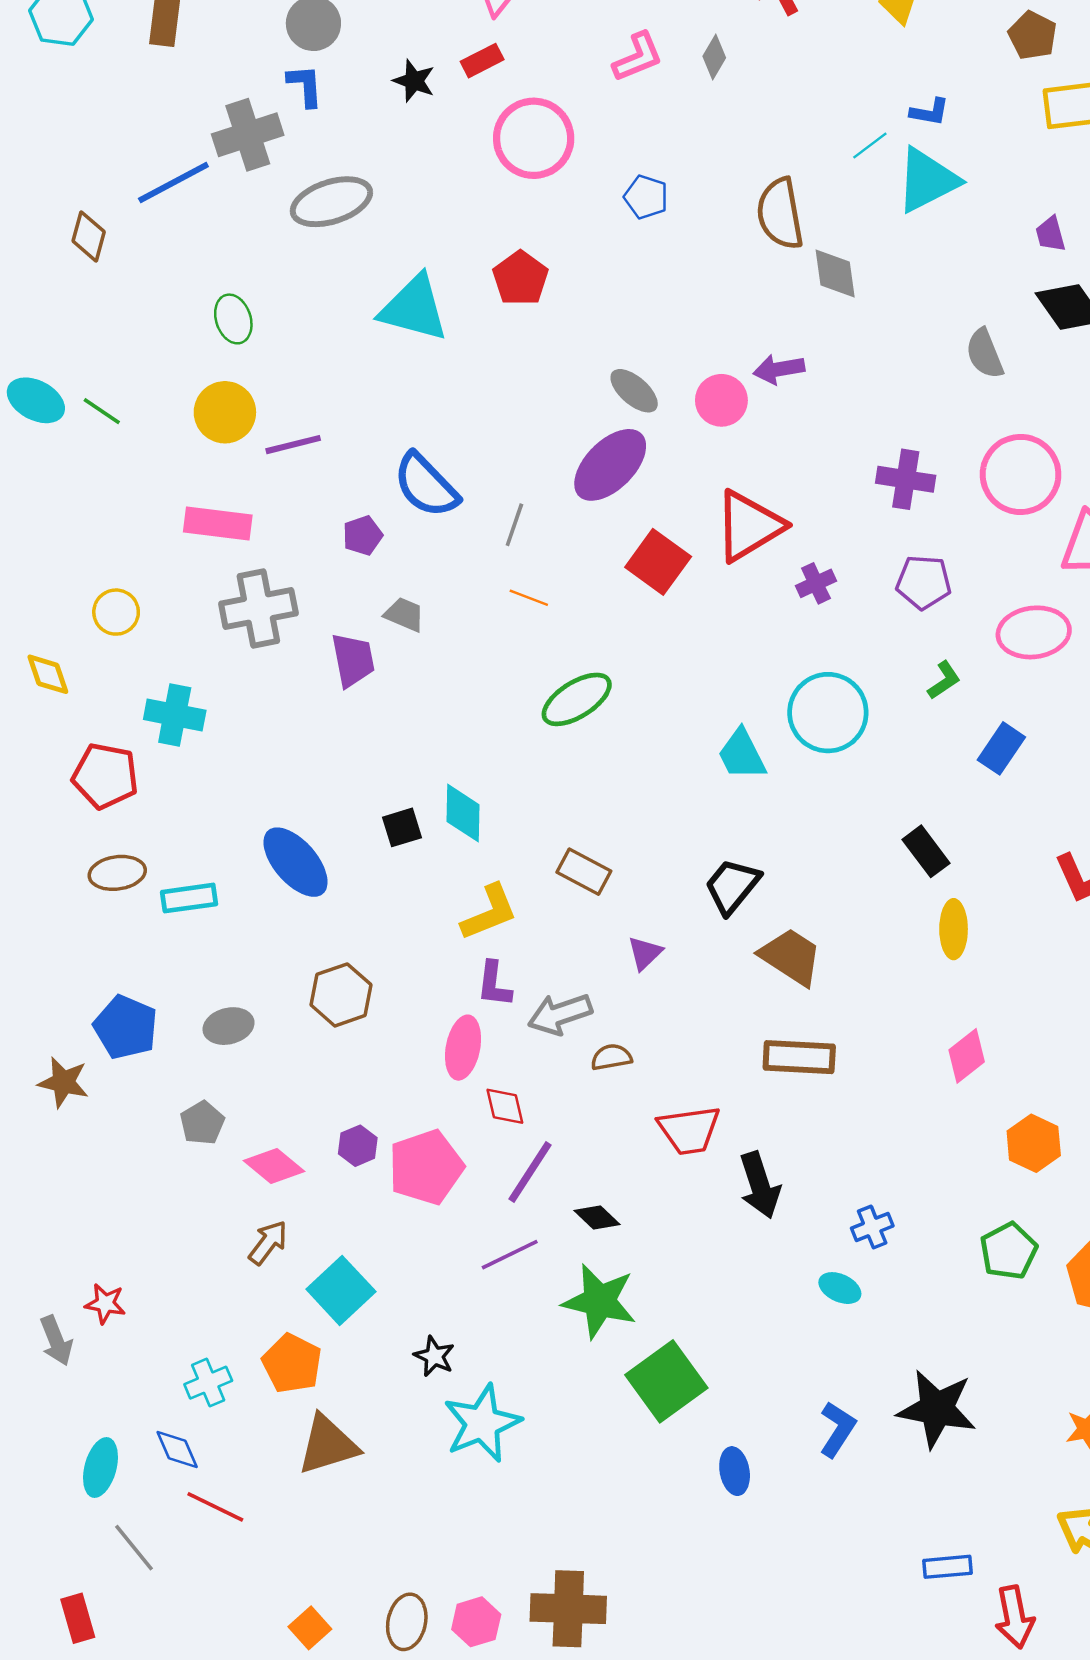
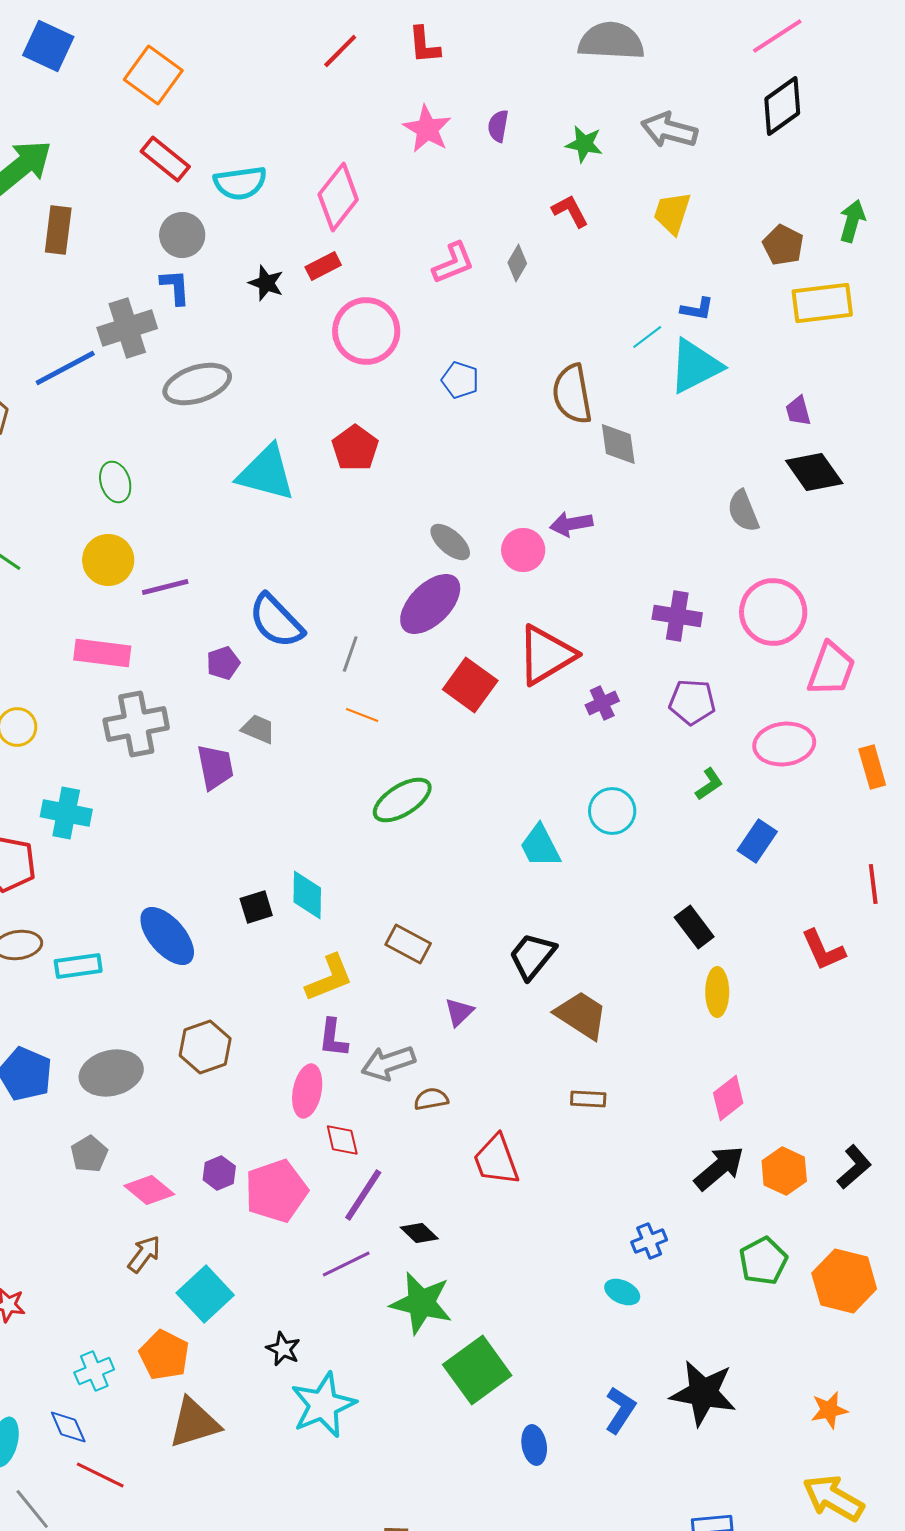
cyan circle: (828, 713) -> (612, 811), size x0.7
gray ellipse: (229, 1026) -> (111, 1073), size x1.5
brown rectangle: (799, 1057) -> (588, 1099), size x0.6
red trapezoid: (689, 1130) -> (496, 1160), turned 78
black arrow: (760, 1185) -> (719, 1168), moved, turned -112

